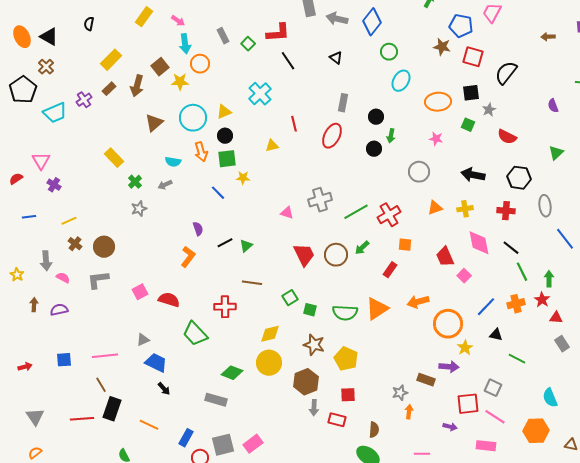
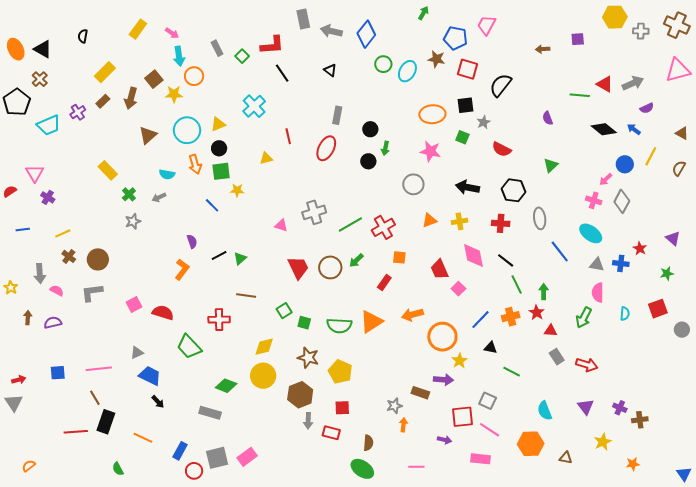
cyan ellipse: (401, 81) -> (407, 71), moved
pink star: (436, 139) -> (430, 151), size x1.5
gray triangle: (35, 417) -> (14, 403), moved

